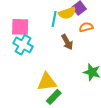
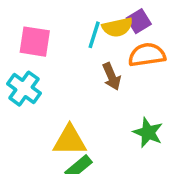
orange semicircle: (86, 27) -> (147, 55), size x1.5
cyan cross: (23, 45) -> (24, 89), moved

